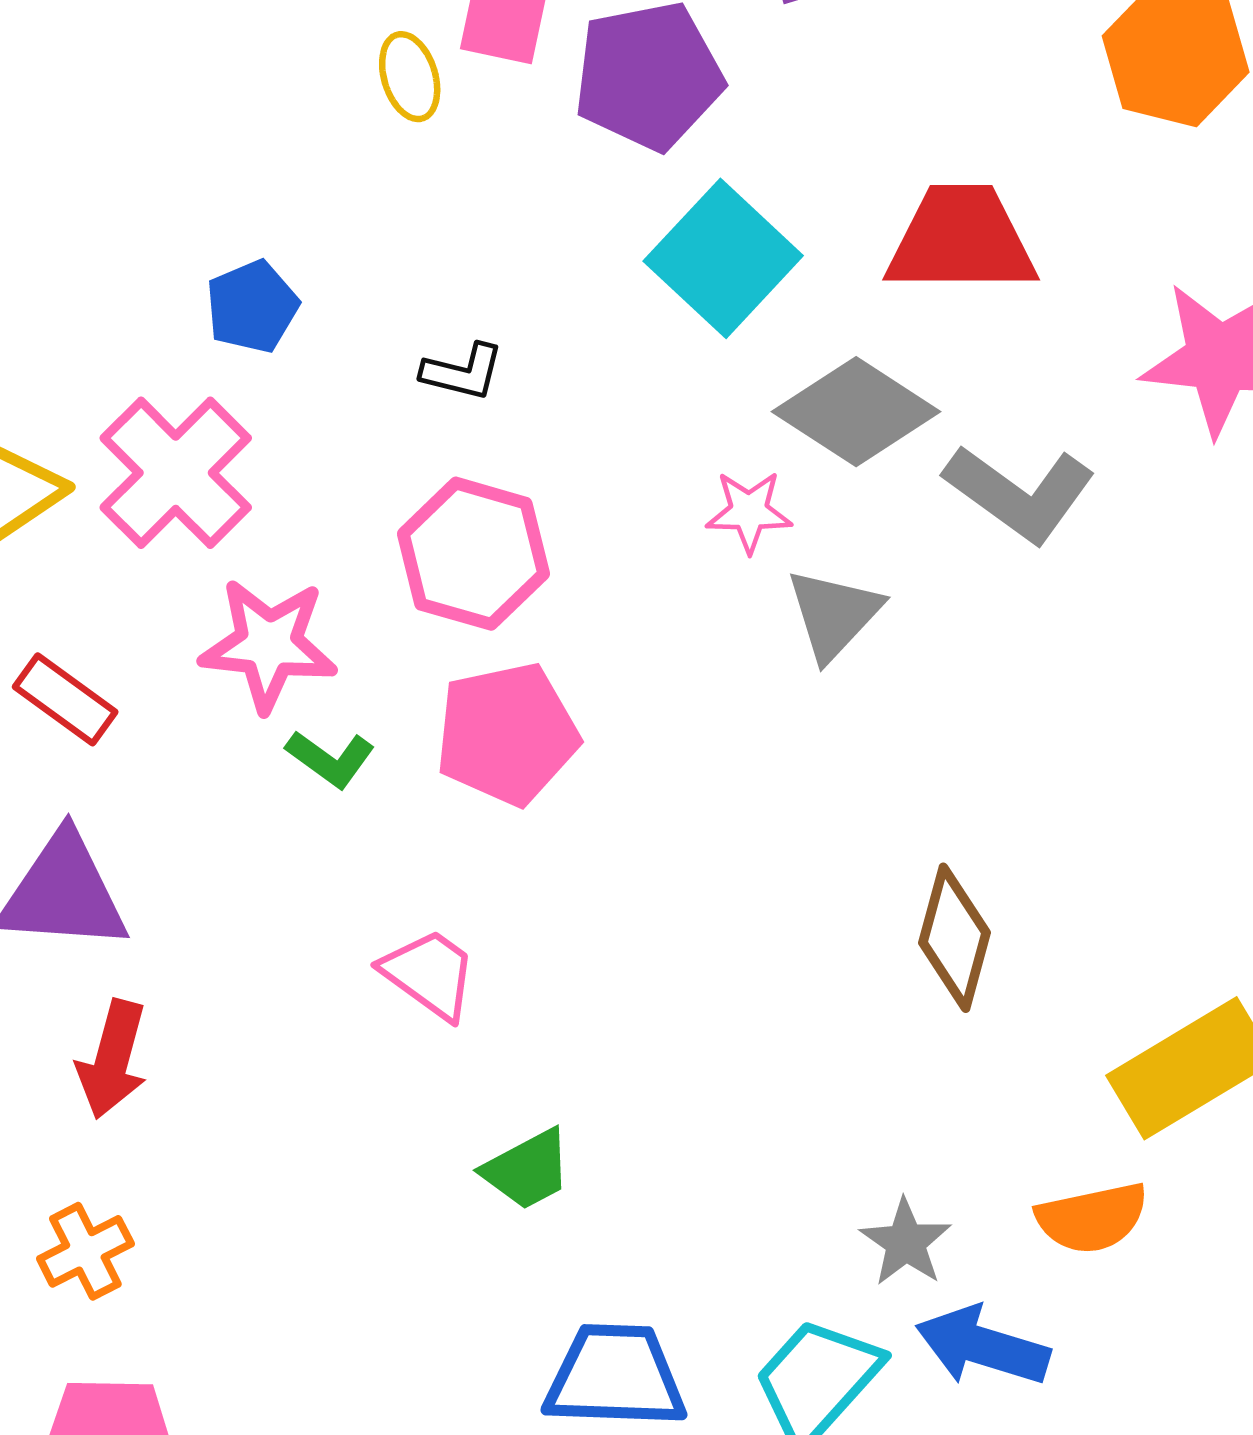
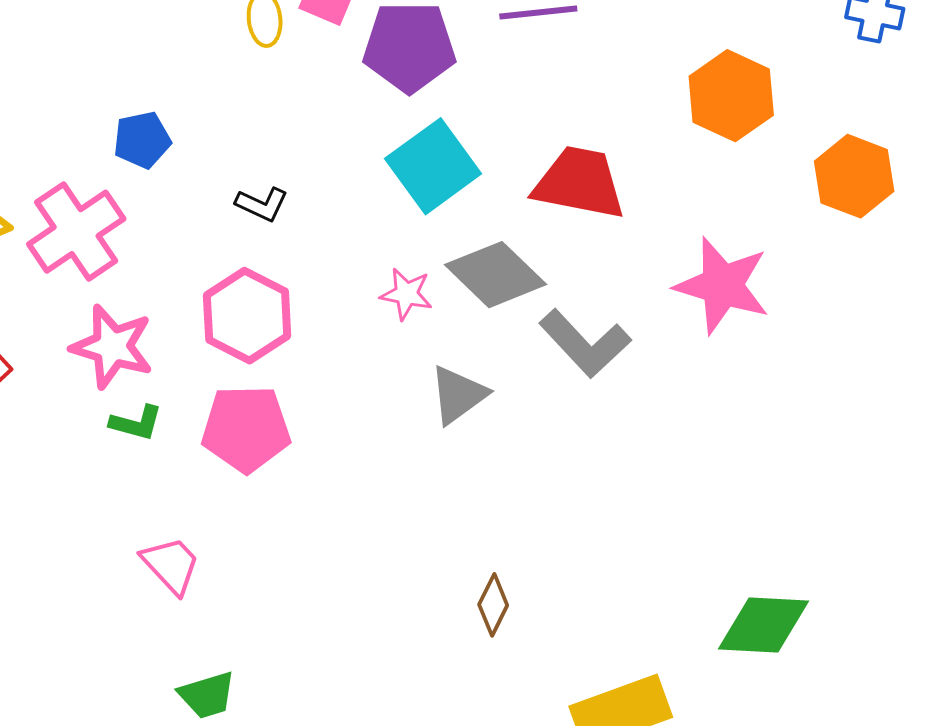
pink star: (749, 512) -> (406, 294), moved
green L-shape: (330, 759) -> (136, 423), turned -32
brown diamond: (955, 938) -> (493, 605), size x0.7

